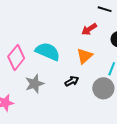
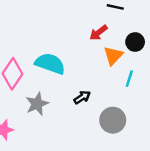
orange triangle: (84, 56) -> (113, 56), moved
gray circle: (103, 88) -> (113, 120), moved

